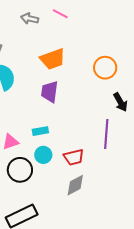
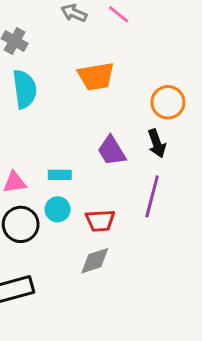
purple trapezoid: (50, 92) -> (112, 151), moved, turned -50
black arrow: (120, 102) -> (157, 143), moved

